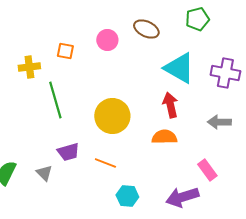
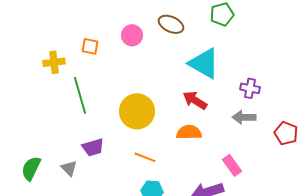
purple cross: (225, 73) -> (250, 88), moved, size x0.7
red arrow: (170, 105) -> (195, 100), turned -45
orange line: (105, 163) -> (145, 157), moved

